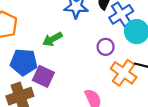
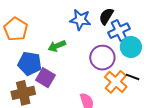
purple circle: (106, 47) -> (102, 58), size x1.6

